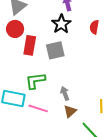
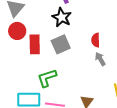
red semicircle: (94, 27) -> (96, 40), moved
gray arrow: (65, 93) -> (100, 59), moved

